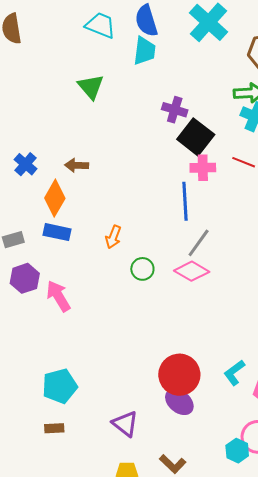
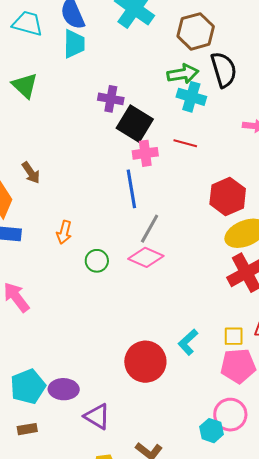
brown arrow: (77, 165) -> (31, 173), moved, turned -120
cyan L-shape: (234, 373) -> (188, 342), moved
purple ellipse: (179, 402) -> (64, 389), moved, turned -32

